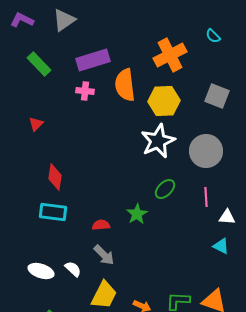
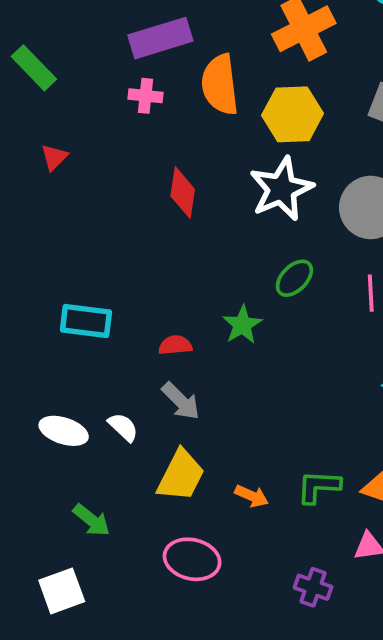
green rectangle: (39, 64) -> (34, 68), moved
red diamond: (55, 177) -> (183, 193), moved

